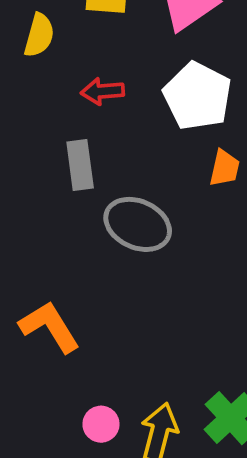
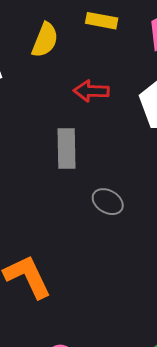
gray ellipse: (138, 224) -> (108, 202), size x0.6

